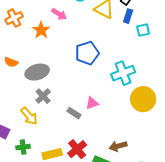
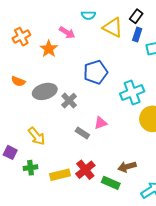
gray cross: (43, 96) -> (69, 101), moved

